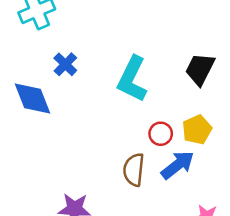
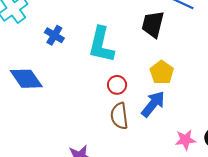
blue cross: (65, 64) -> (54, 35), moved
red circle: (161, 134) -> (117, 85), moved

